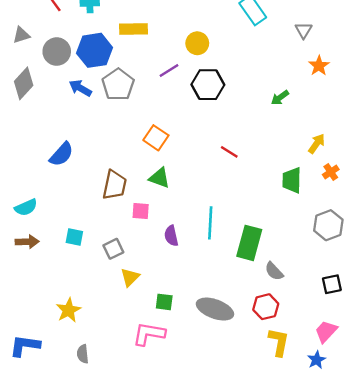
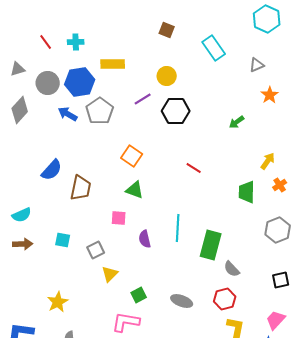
gray triangle: (304, 30) -> (257, 65), turned 35
brown trapezoid: (115, 185) -> (81, 188), moved
green square: (164, 302) -> (139, 295), turned -35
gray ellipse: (215, 309) -> (182, 301), size x0.7

